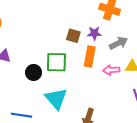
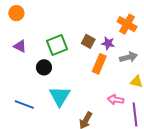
green square: (56, 62) -> (57, 45), moved, turned -35
pink arrow: (111, 70) -> (116, 100), moved

